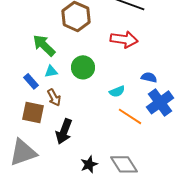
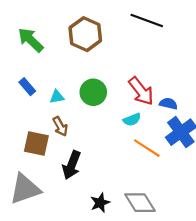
red arrow: (124, 39) -> (141, 91), moved, turned 44
green arrow: (44, 45) -> (31, 40), moved
blue rectangle: (31, 81) -> (27, 87), moved

